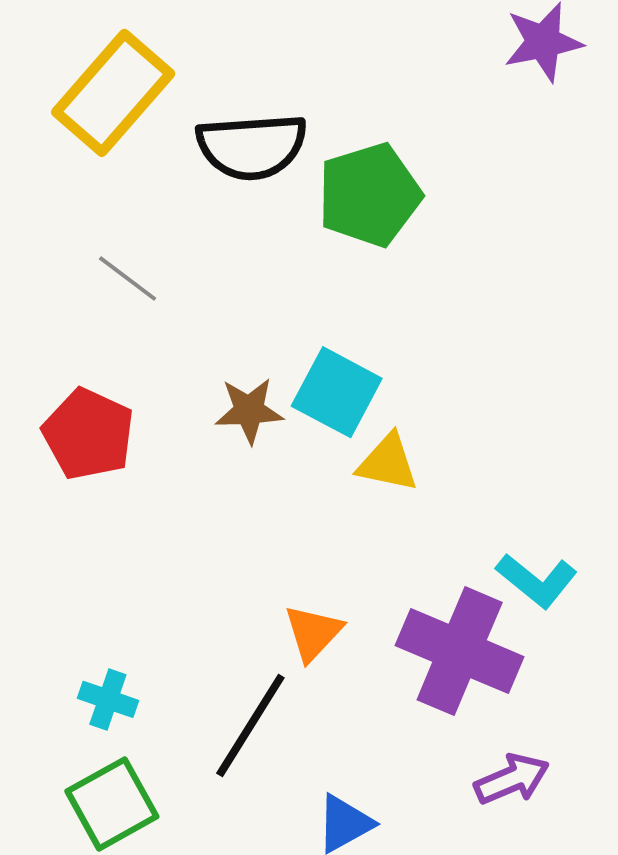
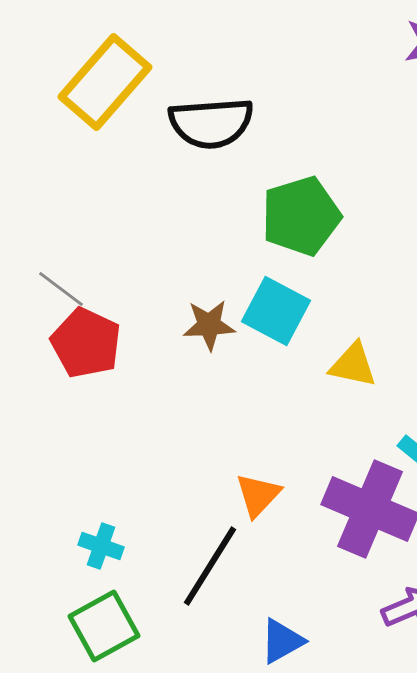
green pentagon: (369, 195) -> (301, 216), moved
gray line: (128, 279) -> (61, 289), moved
yellow triangle: (388, 463) -> (353, 365), moved

